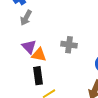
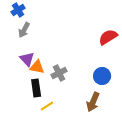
gray cross: (69, 45) -> (59, 73), moved, turned -35

